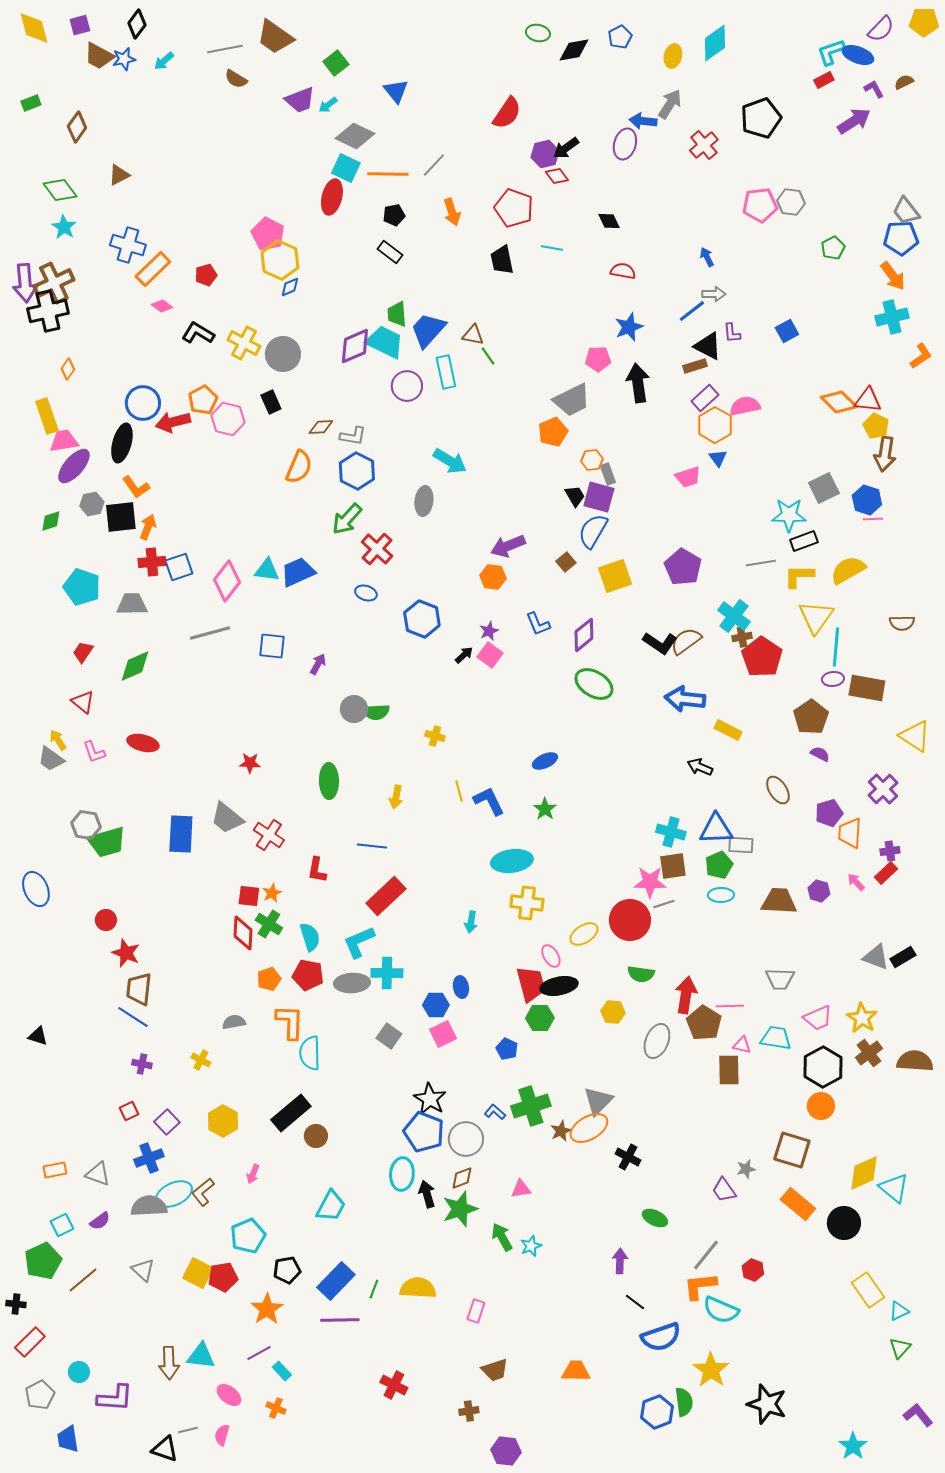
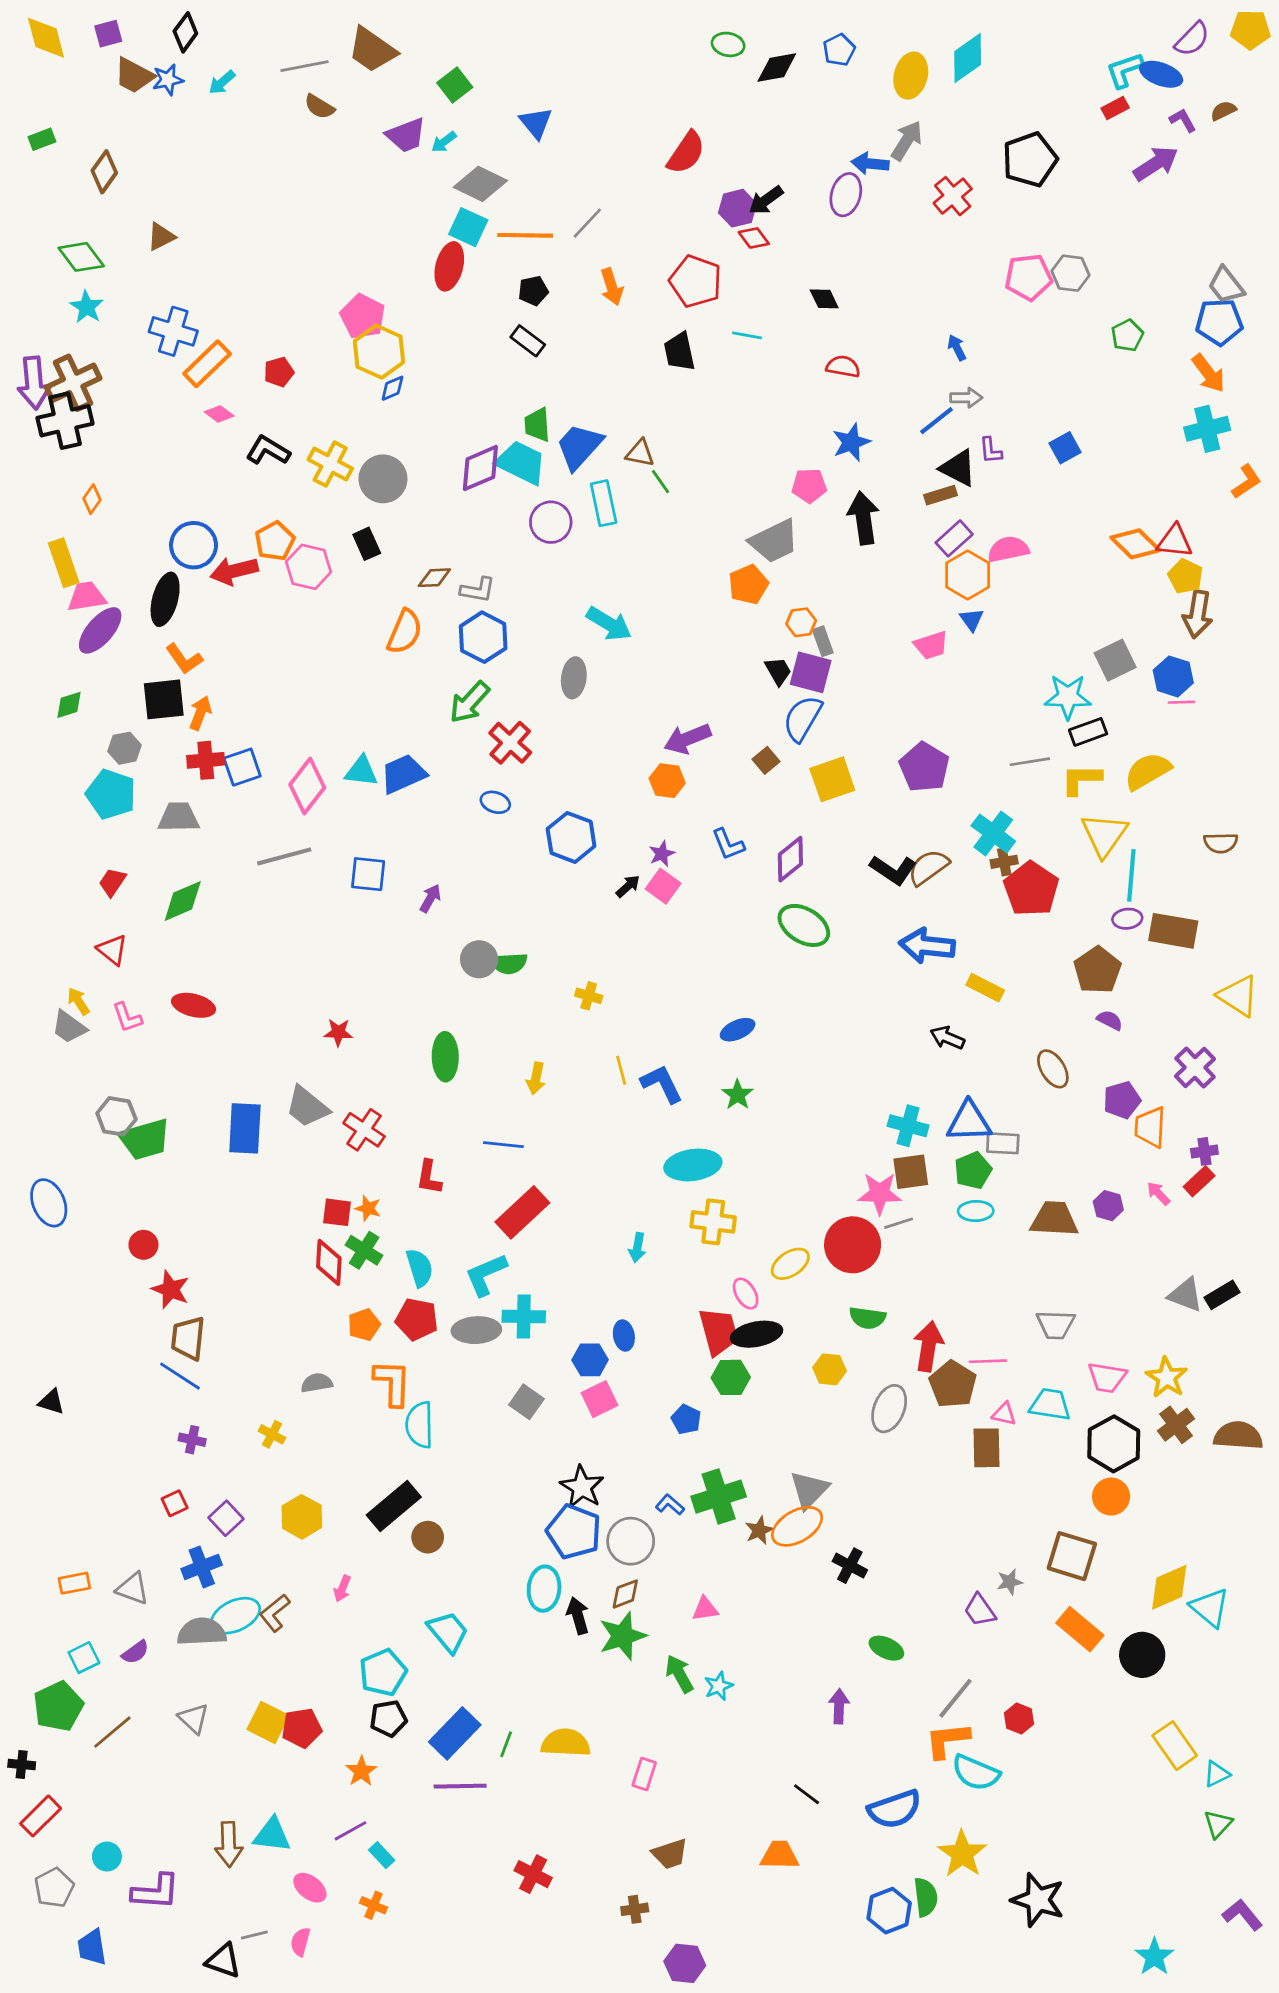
yellow ellipse: (673, 56) -> (911, 76), size x1.4
gray hexagon: (92, 504) -> (125, 748), moved
orange star: (272, 893) -> (368, 1208), turned -30
pink trapezoid: (818, 1018) -> (1107, 1377), turned 32
cyan trapezoid: (331, 1206) -> (448, 1632), turned -68
cyan pentagon: (248, 1236) -> (383, 1672), moved
black line: (635, 1302) -> (807, 1794), moved
orange star: (267, 1309) -> (361, 1771), size x0.7

